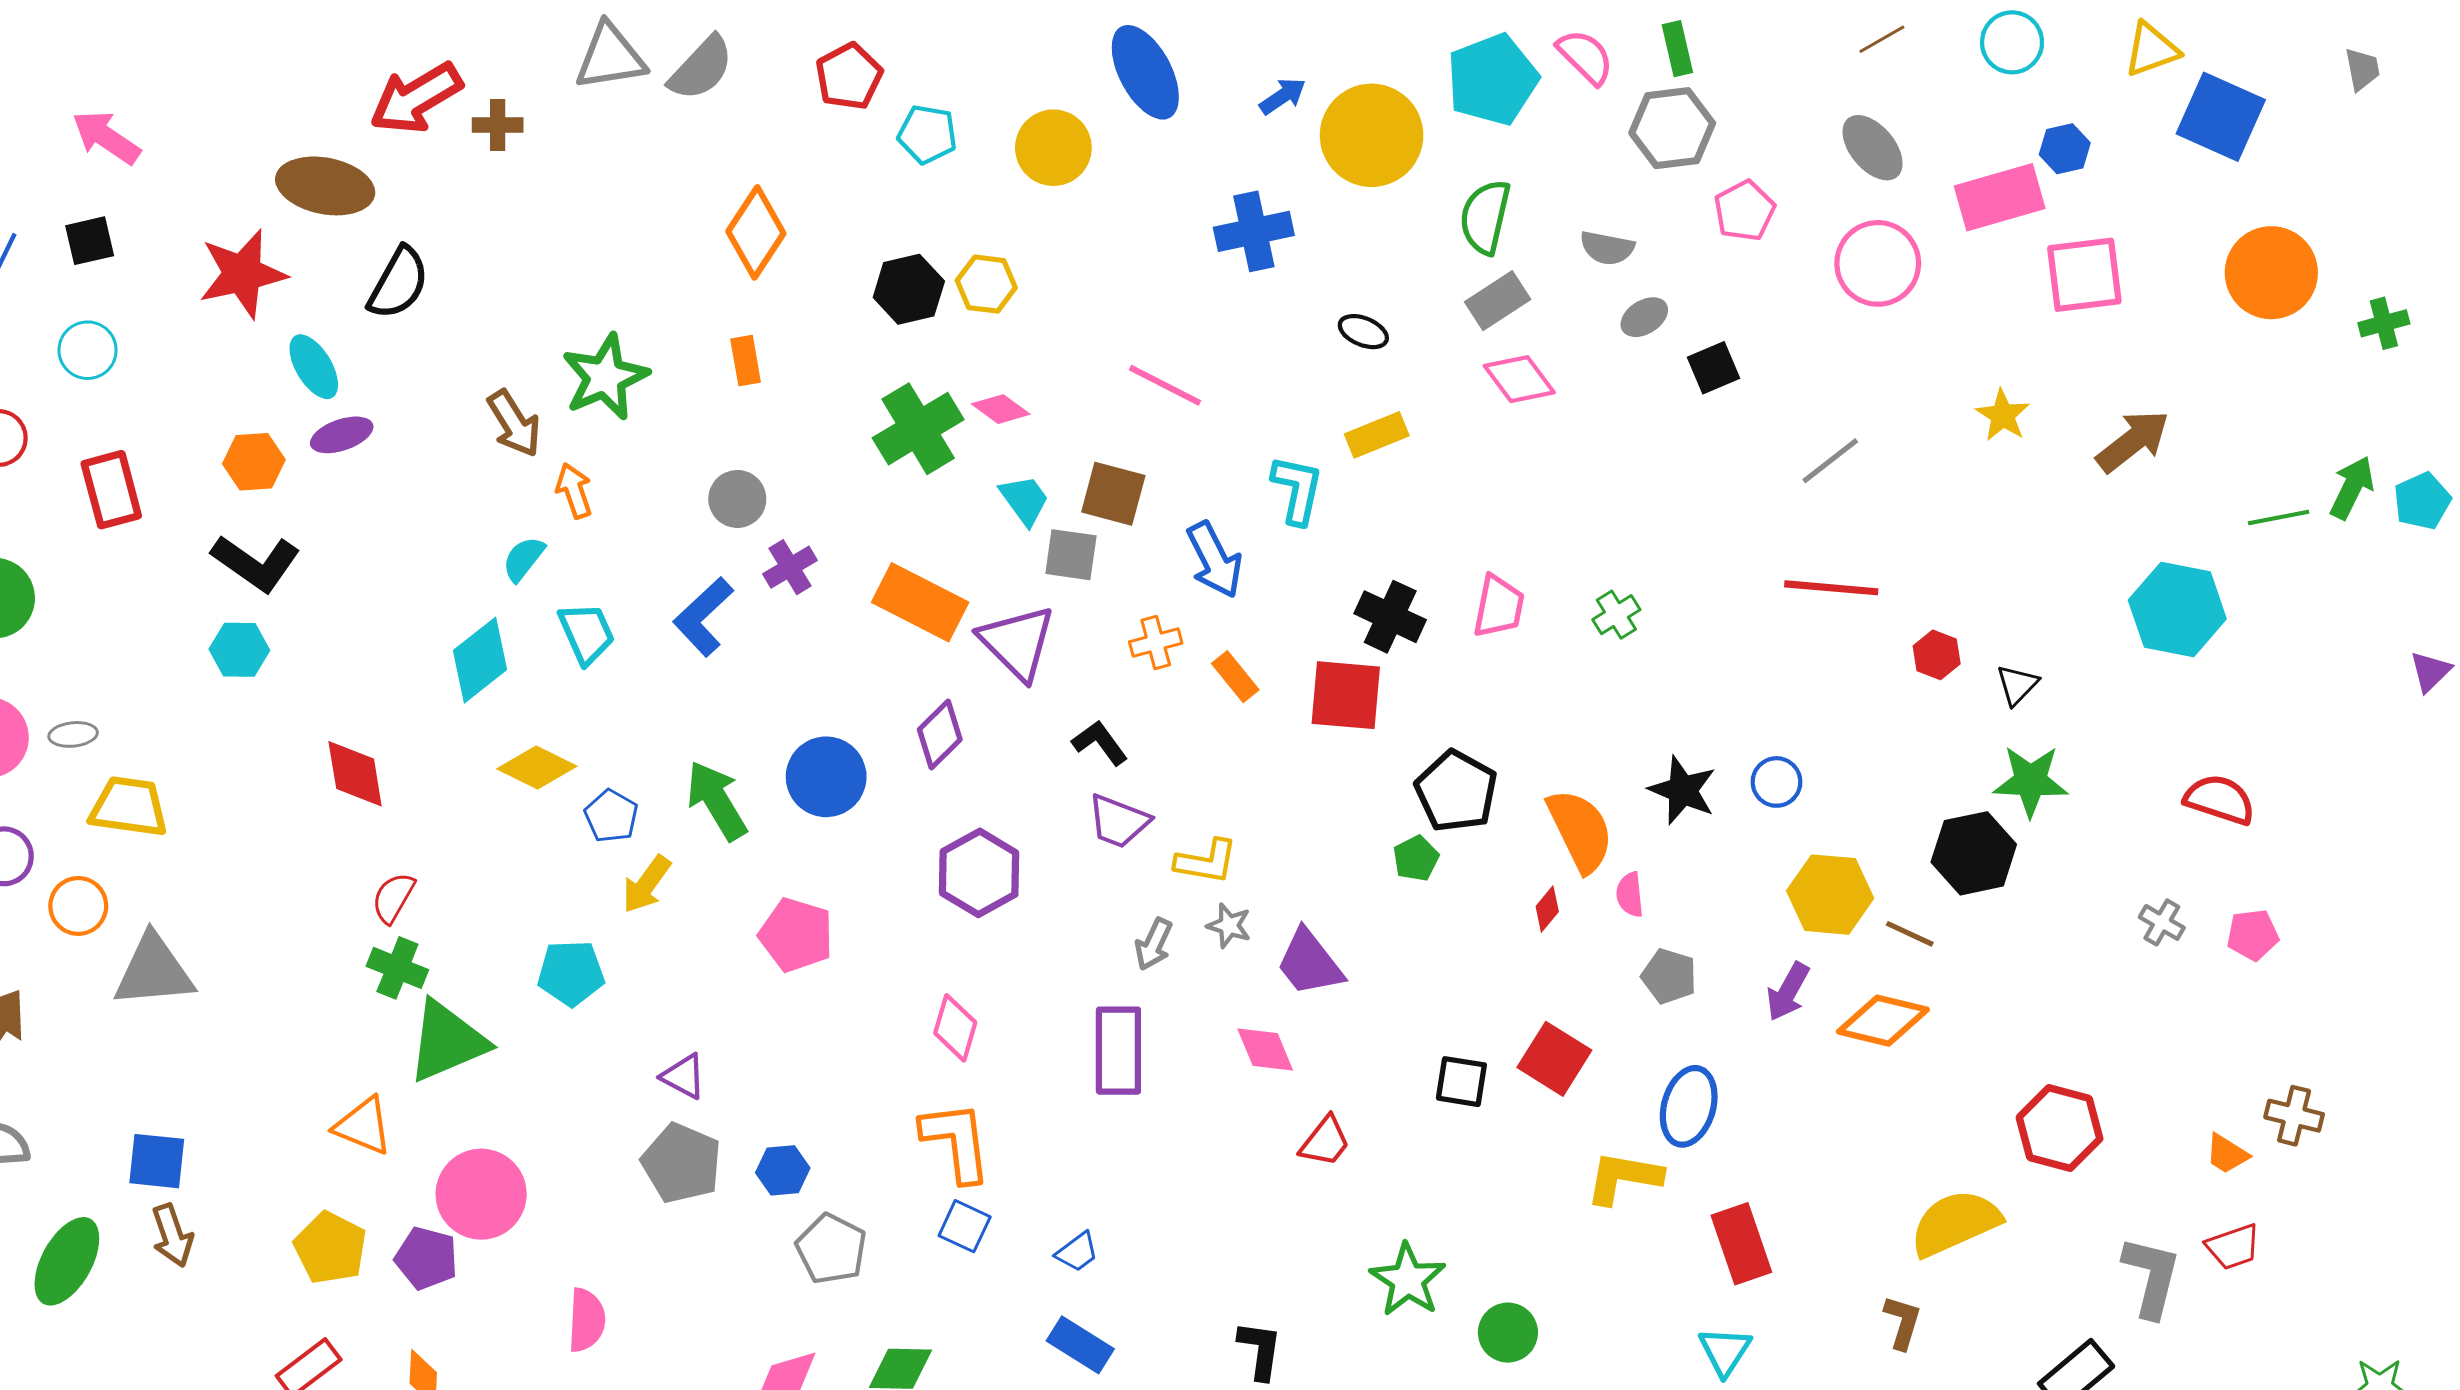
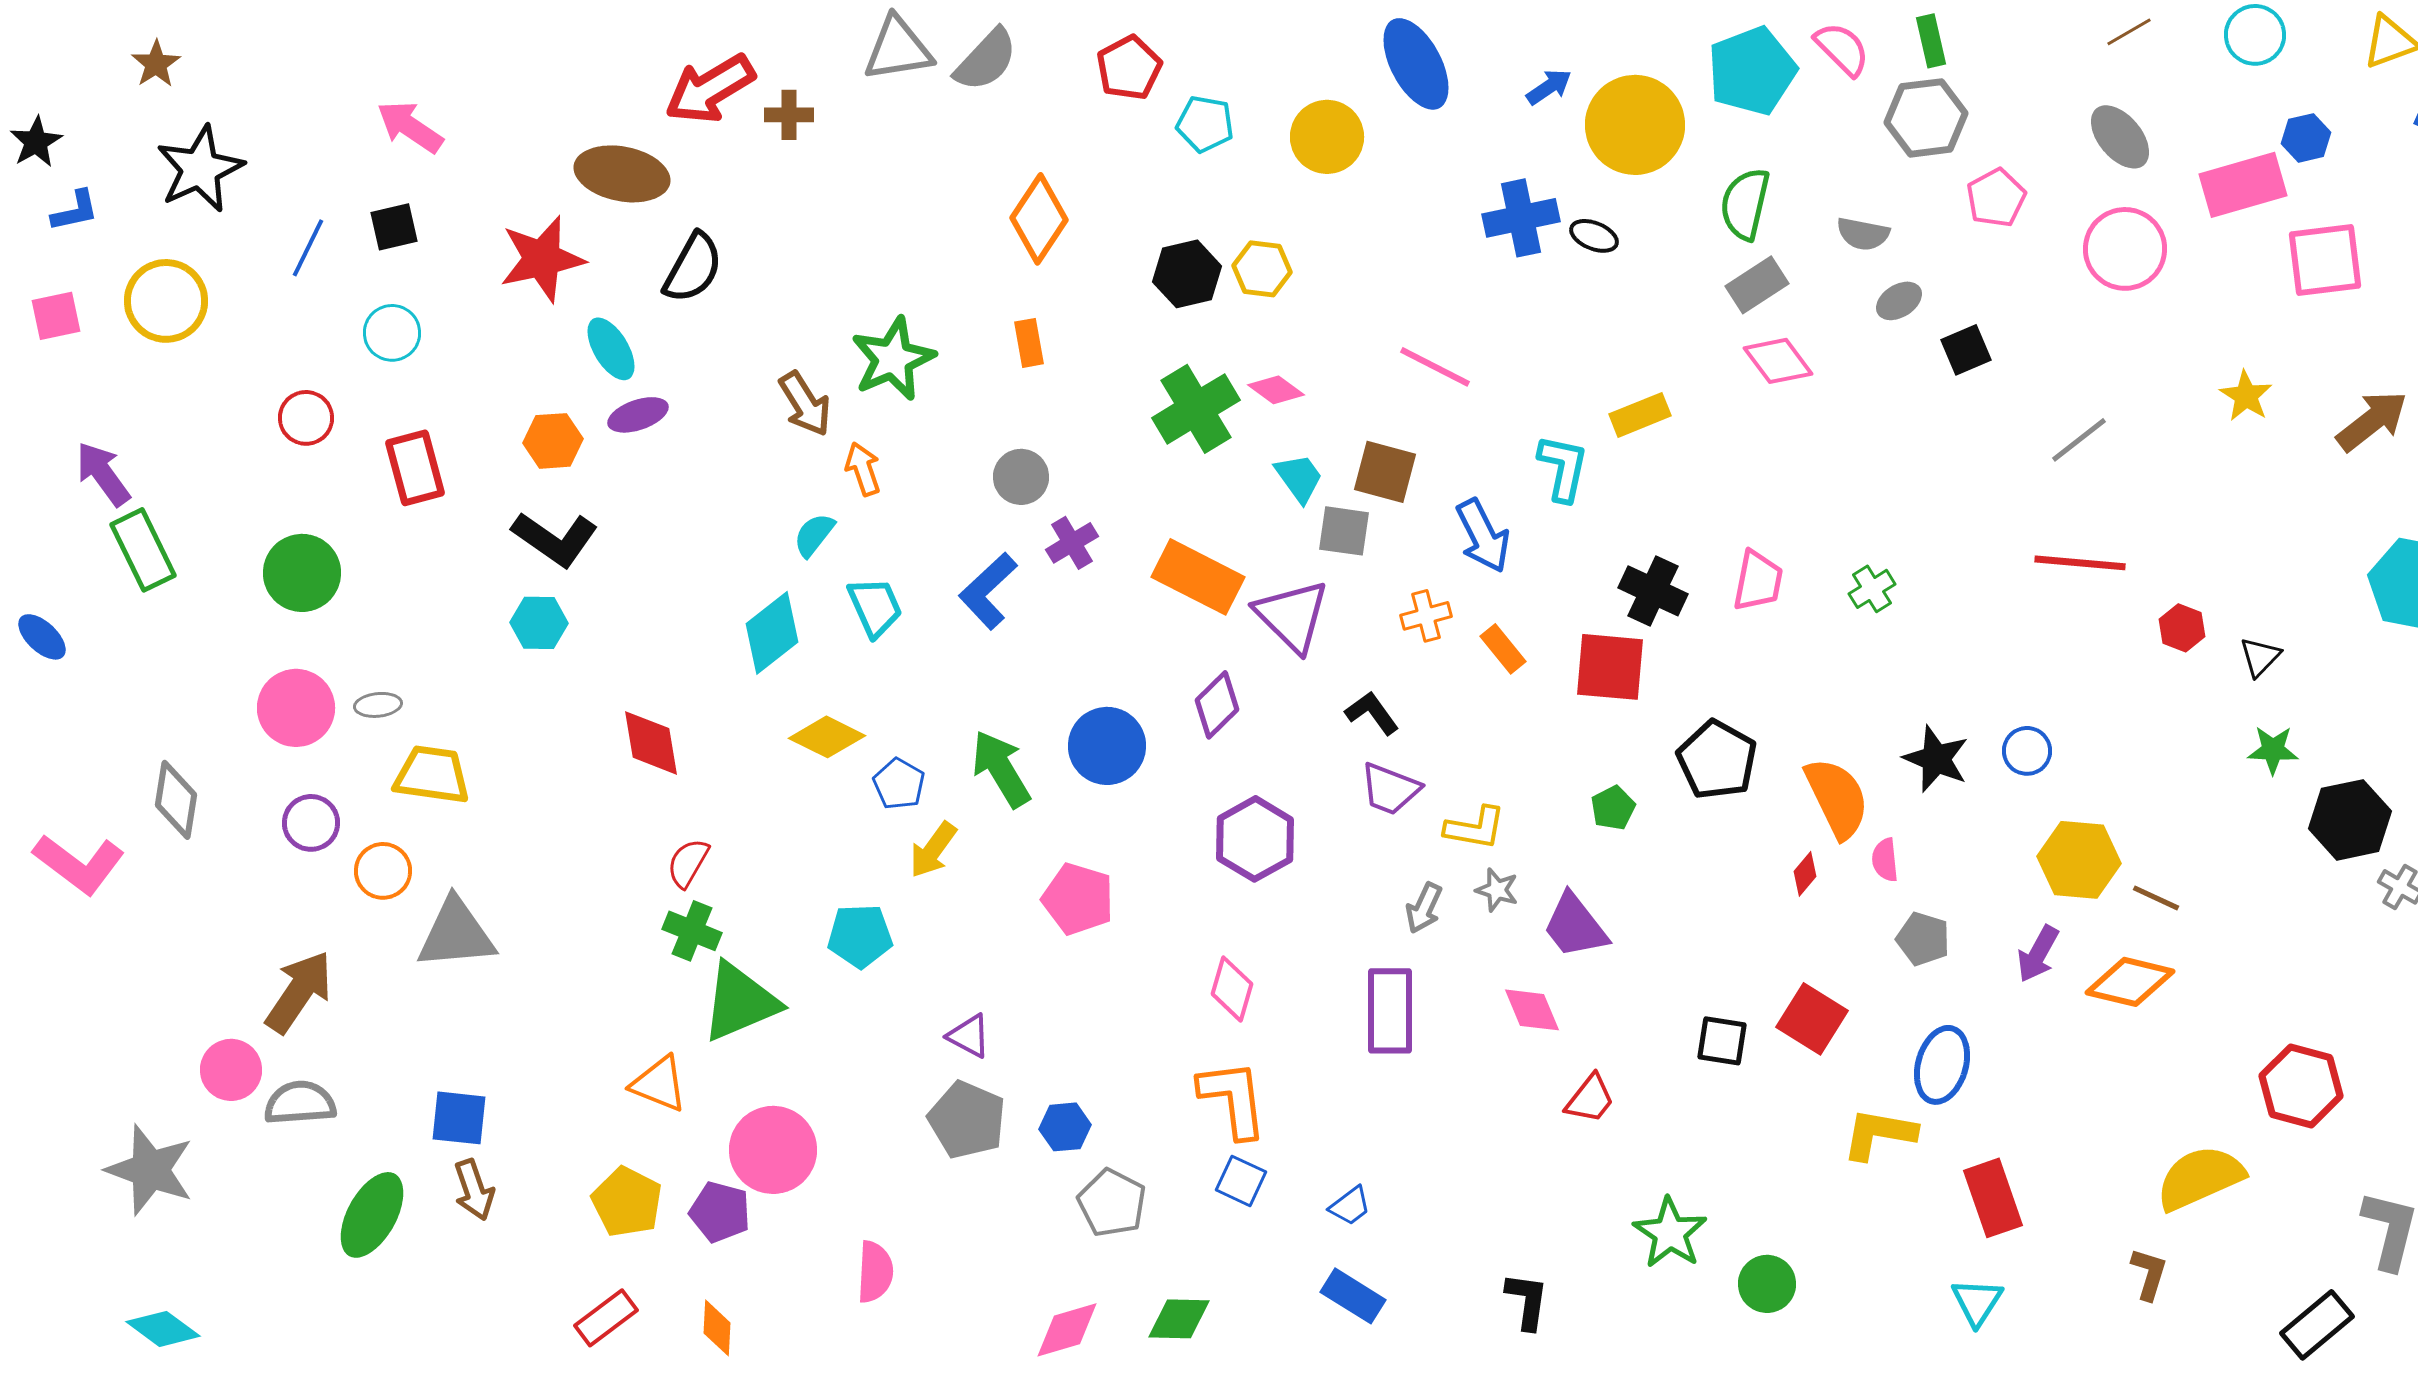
black ellipse: (1363, 332) -> (1594, 236), moved
green star: (2031, 781) -> (2273, 750), size x0.7
black hexagon: (1974, 853) -> (2350, 820), moved
green pentagon: (1416, 858) -> (1613, 808), moved

